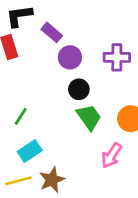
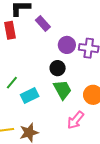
purple circle: (70, 57) -> (67, 45), moved
cyan rectangle: (30, 151) -> (30, 95), moved

